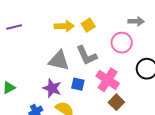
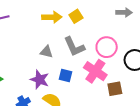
pink circle: (122, 43) -> (107, 47), moved
gray triangle: (59, 61) -> (46, 52), size x0.6
brown square: (116, 102) -> (115, 89), moved, turned 35

